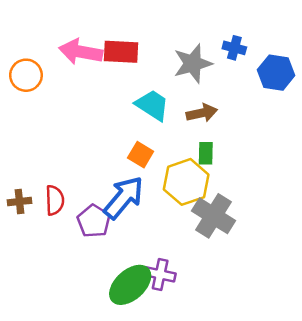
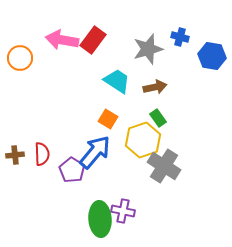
red rectangle: (121, 52) -> (93, 40), turned -56
green rectangle: (206, 153) -> (158, 118), turned -36
green ellipse: (130, 285) -> (100, 219), turned -52

